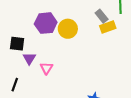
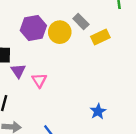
gray rectangle: (102, 16) -> (81, 22), moved
yellow rectangle: (108, 27) -> (100, 37), moved

